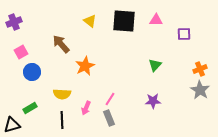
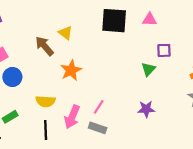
yellow triangle: (90, 21) -> (65, 33), moved
purple square: (184, 34) -> (164, 50), moved
pink arrow: (86, 108) -> (72, 117), size x1.5
gray rectangle: (109, 118) -> (98, 128), turned -49

